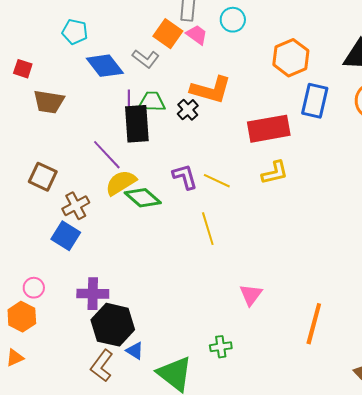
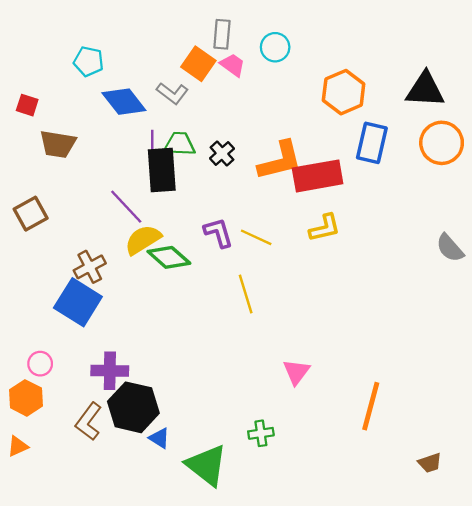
orange L-shape: (211, 90) -> (280, 161), moved, turned -30
brown square: (43, 177) -> (31, 214), moved, turned 36
blue square: (66, 236) -> (78, 302), size x1.4
brown L-shape: (102, 366) -> (89, 422), moved

